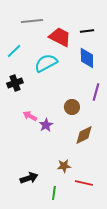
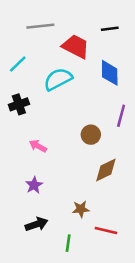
black line: (87, 31) -> (110, 29), moved
purple star: (46, 125) -> (34, 185), moved

